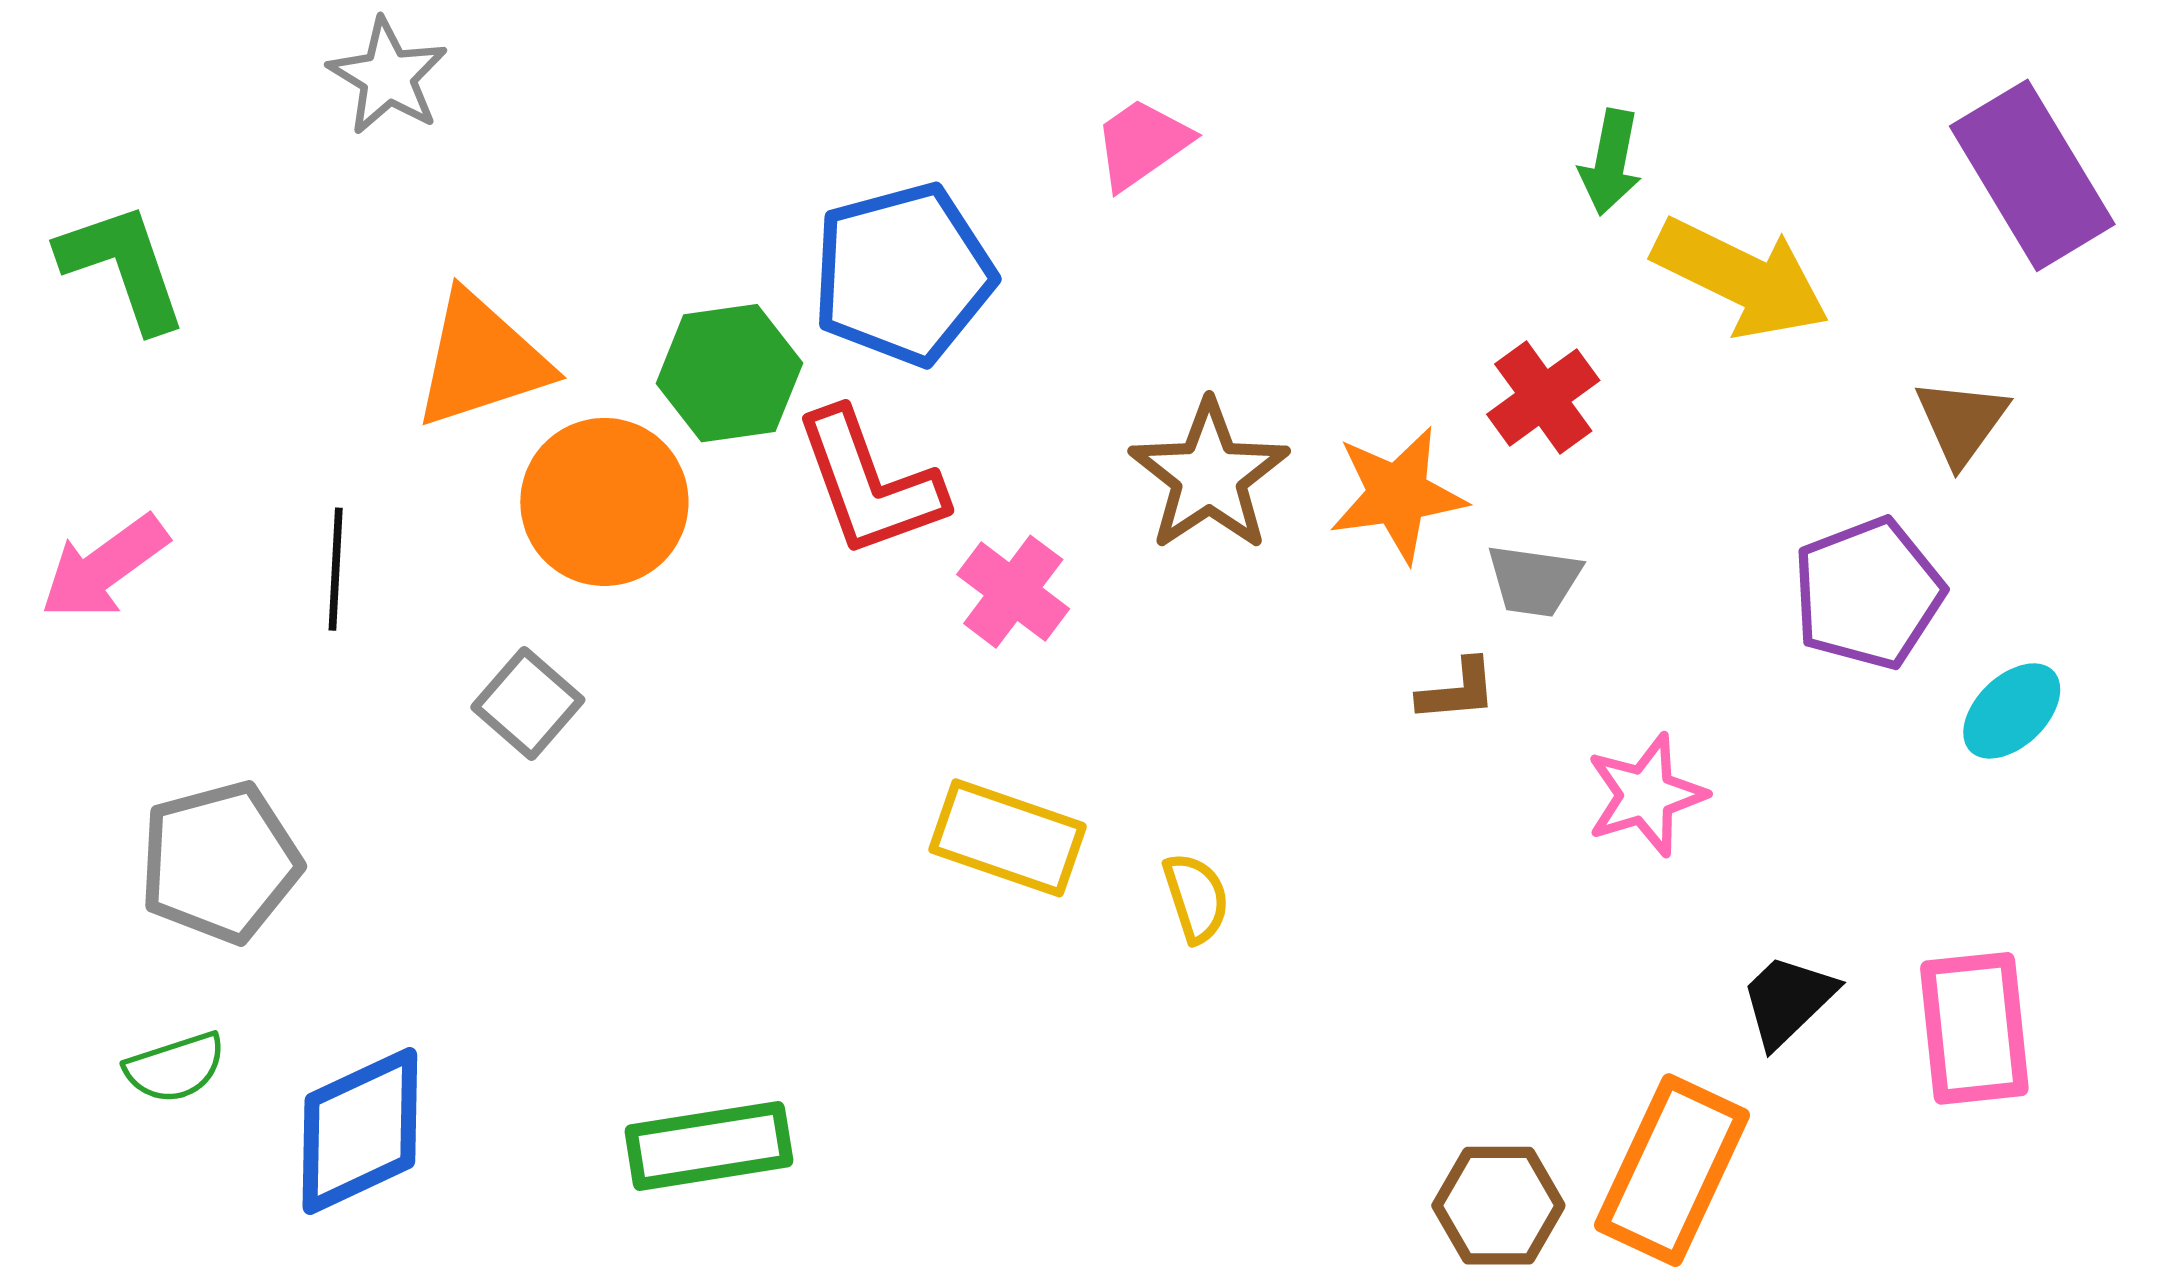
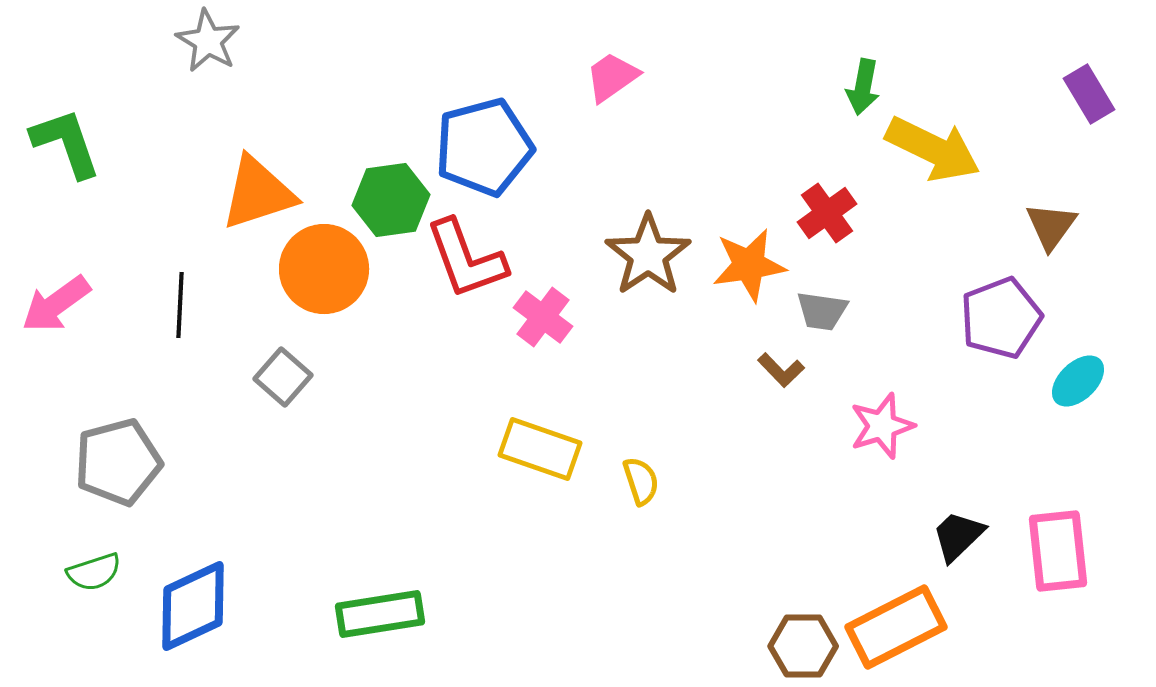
purple rectangle: (2032, 175) -> (1089, 94), size x0.6
brown L-shape: (1457, 690) -> (781, 370), turned 51
orange rectangle: (1672, 1170) -> (896, 627), turned 38

